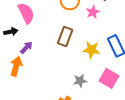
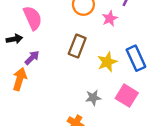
yellow star: (91, 50) -> (107, 62), turned -30

